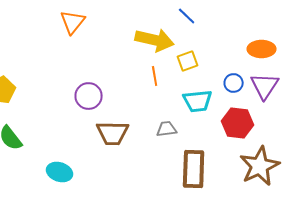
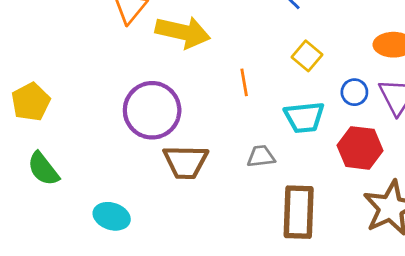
yellow arrow: (155, 40) -> (183, 32), moved
yellow square: (188, 61) -> (307, 56), moved, turned -30
purple circle: (89, 96) -> (152, 110), size x1.5

